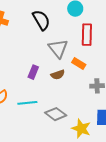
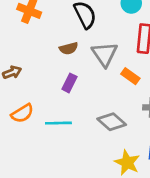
brown semicircle: (58, 75) -> (69, 48), moved
gray diamond: (56, 114) -> (112, 122), moved

